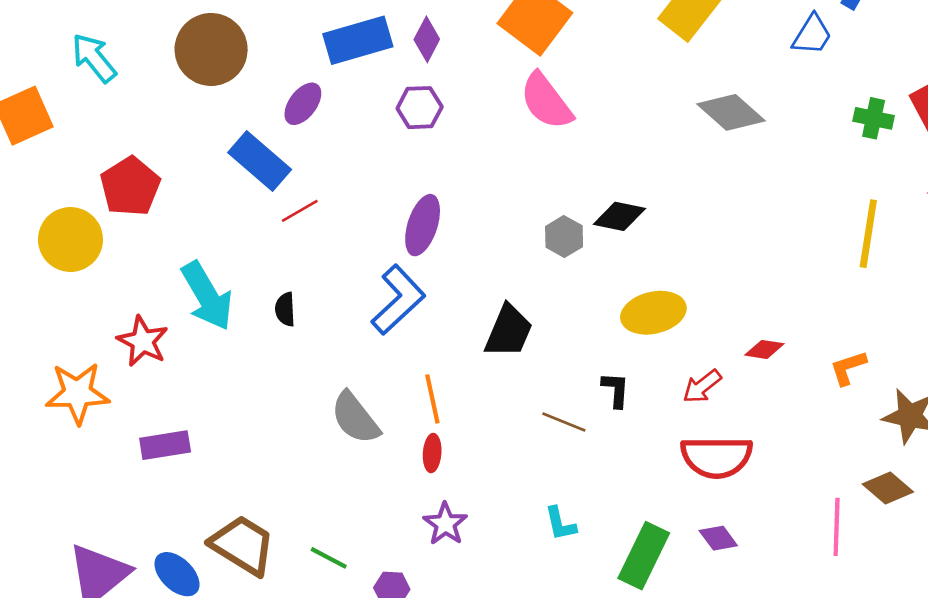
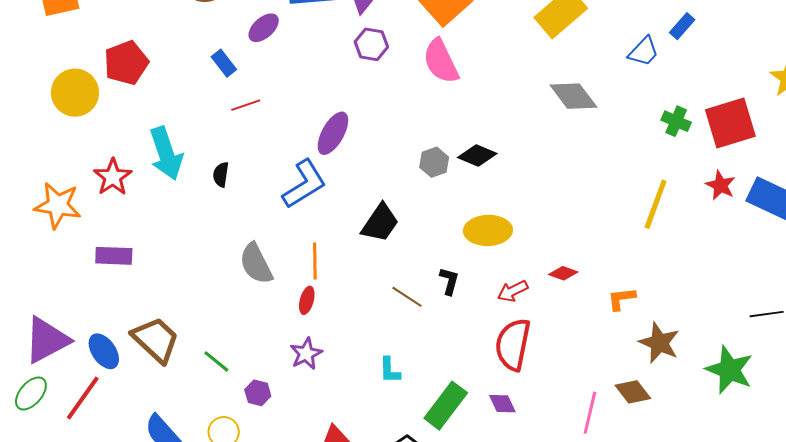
purple hexagon: (420, 108) -> (371, 44), moved
blue rectangle: (260, 161) -> (224, 63), size x0.6
red semicircle: (717, 457) -> (513, 344), turned 90

